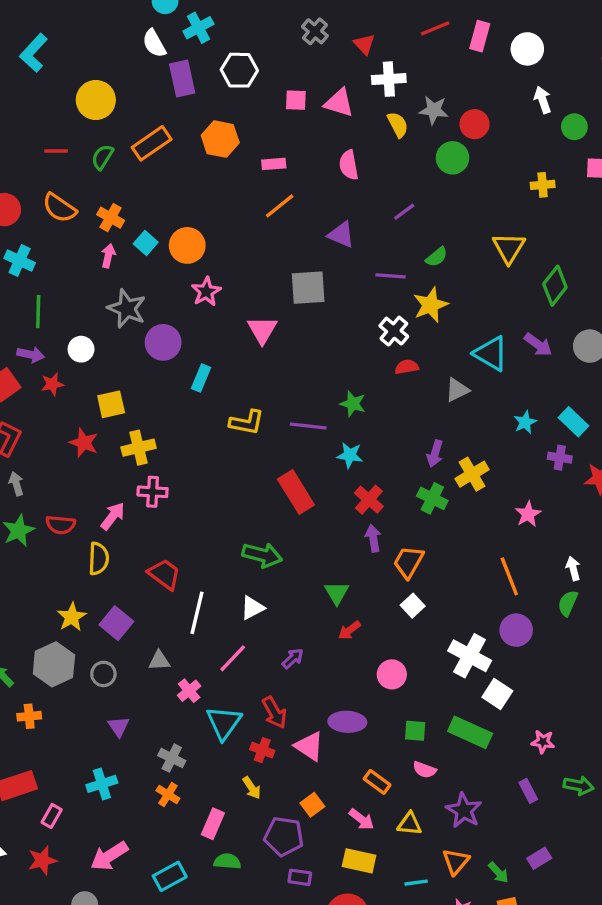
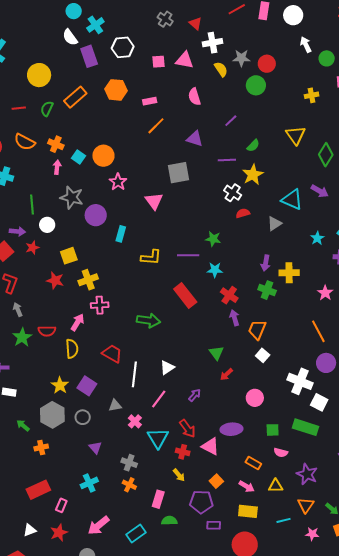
green line: (38, 312) -> (32, 205), moved
yellow cross: (472, 474) -> (289, 273), turned 36
green arrow: (262, 555) -> (148, 320), moved

